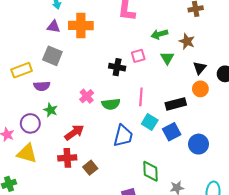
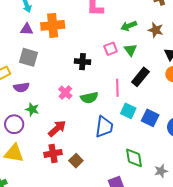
green triangle: (167, 58) -> (131, 50), moved
black cross: (117, 67) -> (82, 62), moved
black rectangle: (176, 104) -> (140, 77), moved, turned -30
blue square: (172, 132) -> (150, 118), turned -30

